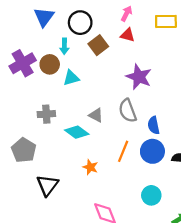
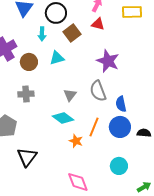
brown circle: (50, 64) -> (29, 62), moved
cyan triangle: (71, 78) -> (57, 58), moved
gray triangle: (96, 115) -> (70, 95), turned 40
cyan diamond: (77, 132) -> (63, 118), moved
orange star: (90, 167) -> (76, 141), moved

